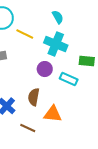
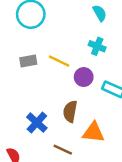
yellow line: (25, 34) -> (59, 61), moved
cyan cross: (56, 44) -> (97, 46), size x0.6

